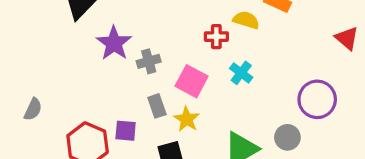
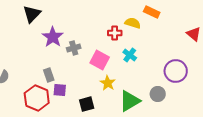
gray rectangle: (157, 106) -> (49, 75), moved
yellow star: (187, 119) -> (108, 83), moved

